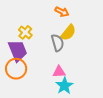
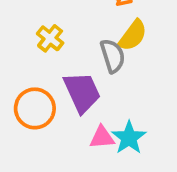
purple trapezoid: (18, 51) -> (82, 92), moved
pink triangle: (59, 72) -> (102, 137), moved

